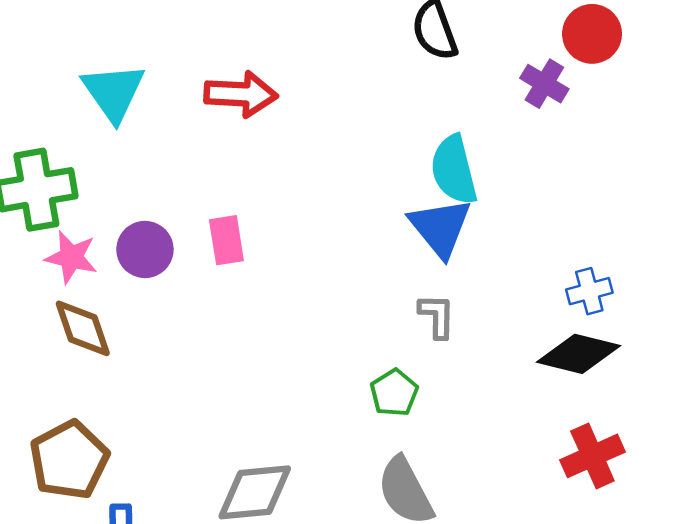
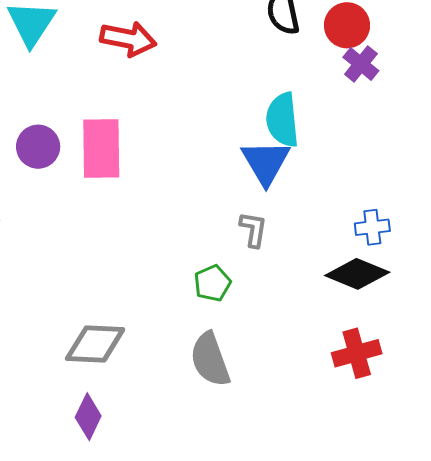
red circle: (592, 34) -> (347, 25), moved
pink rectangle: (226, 240) -> (101, 148), size x1.6

